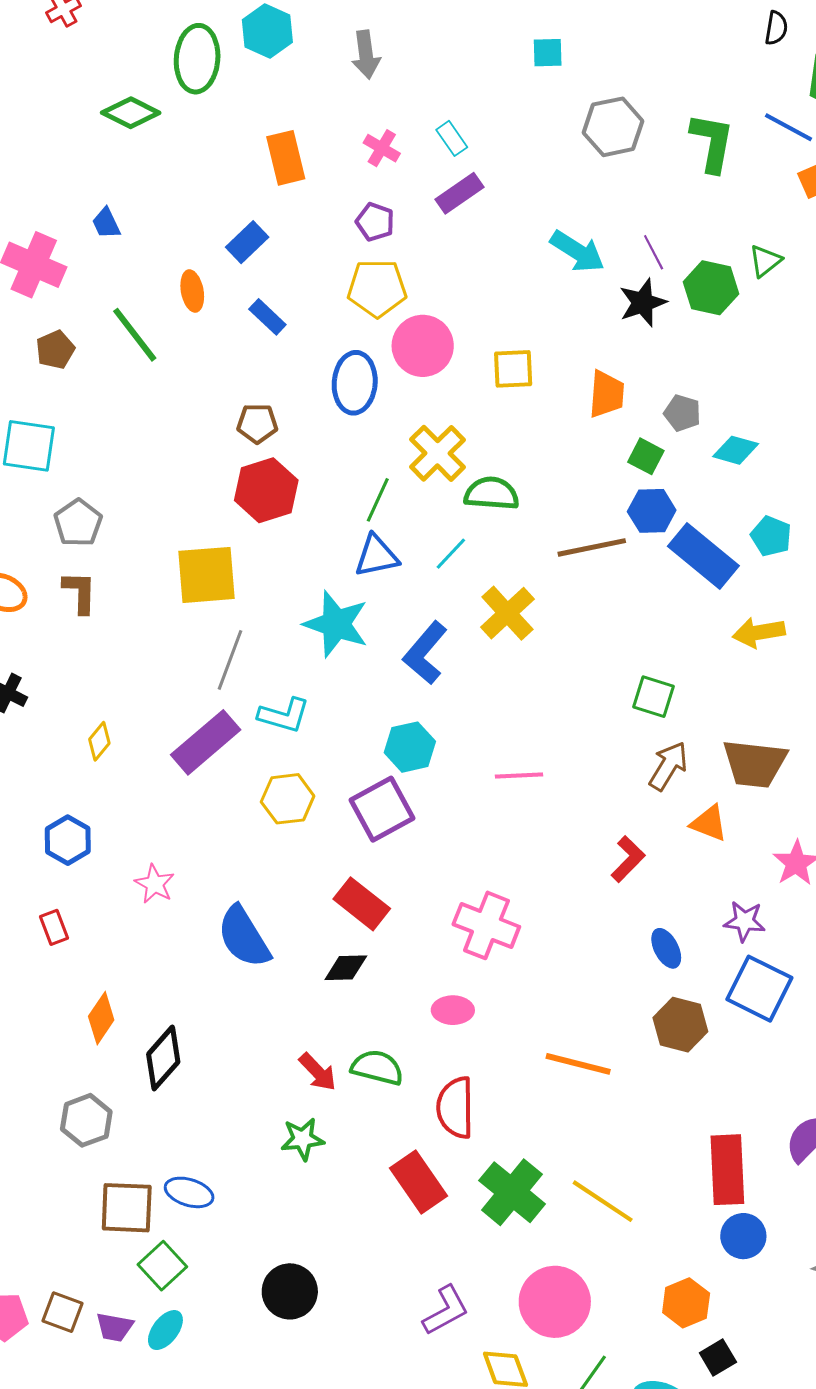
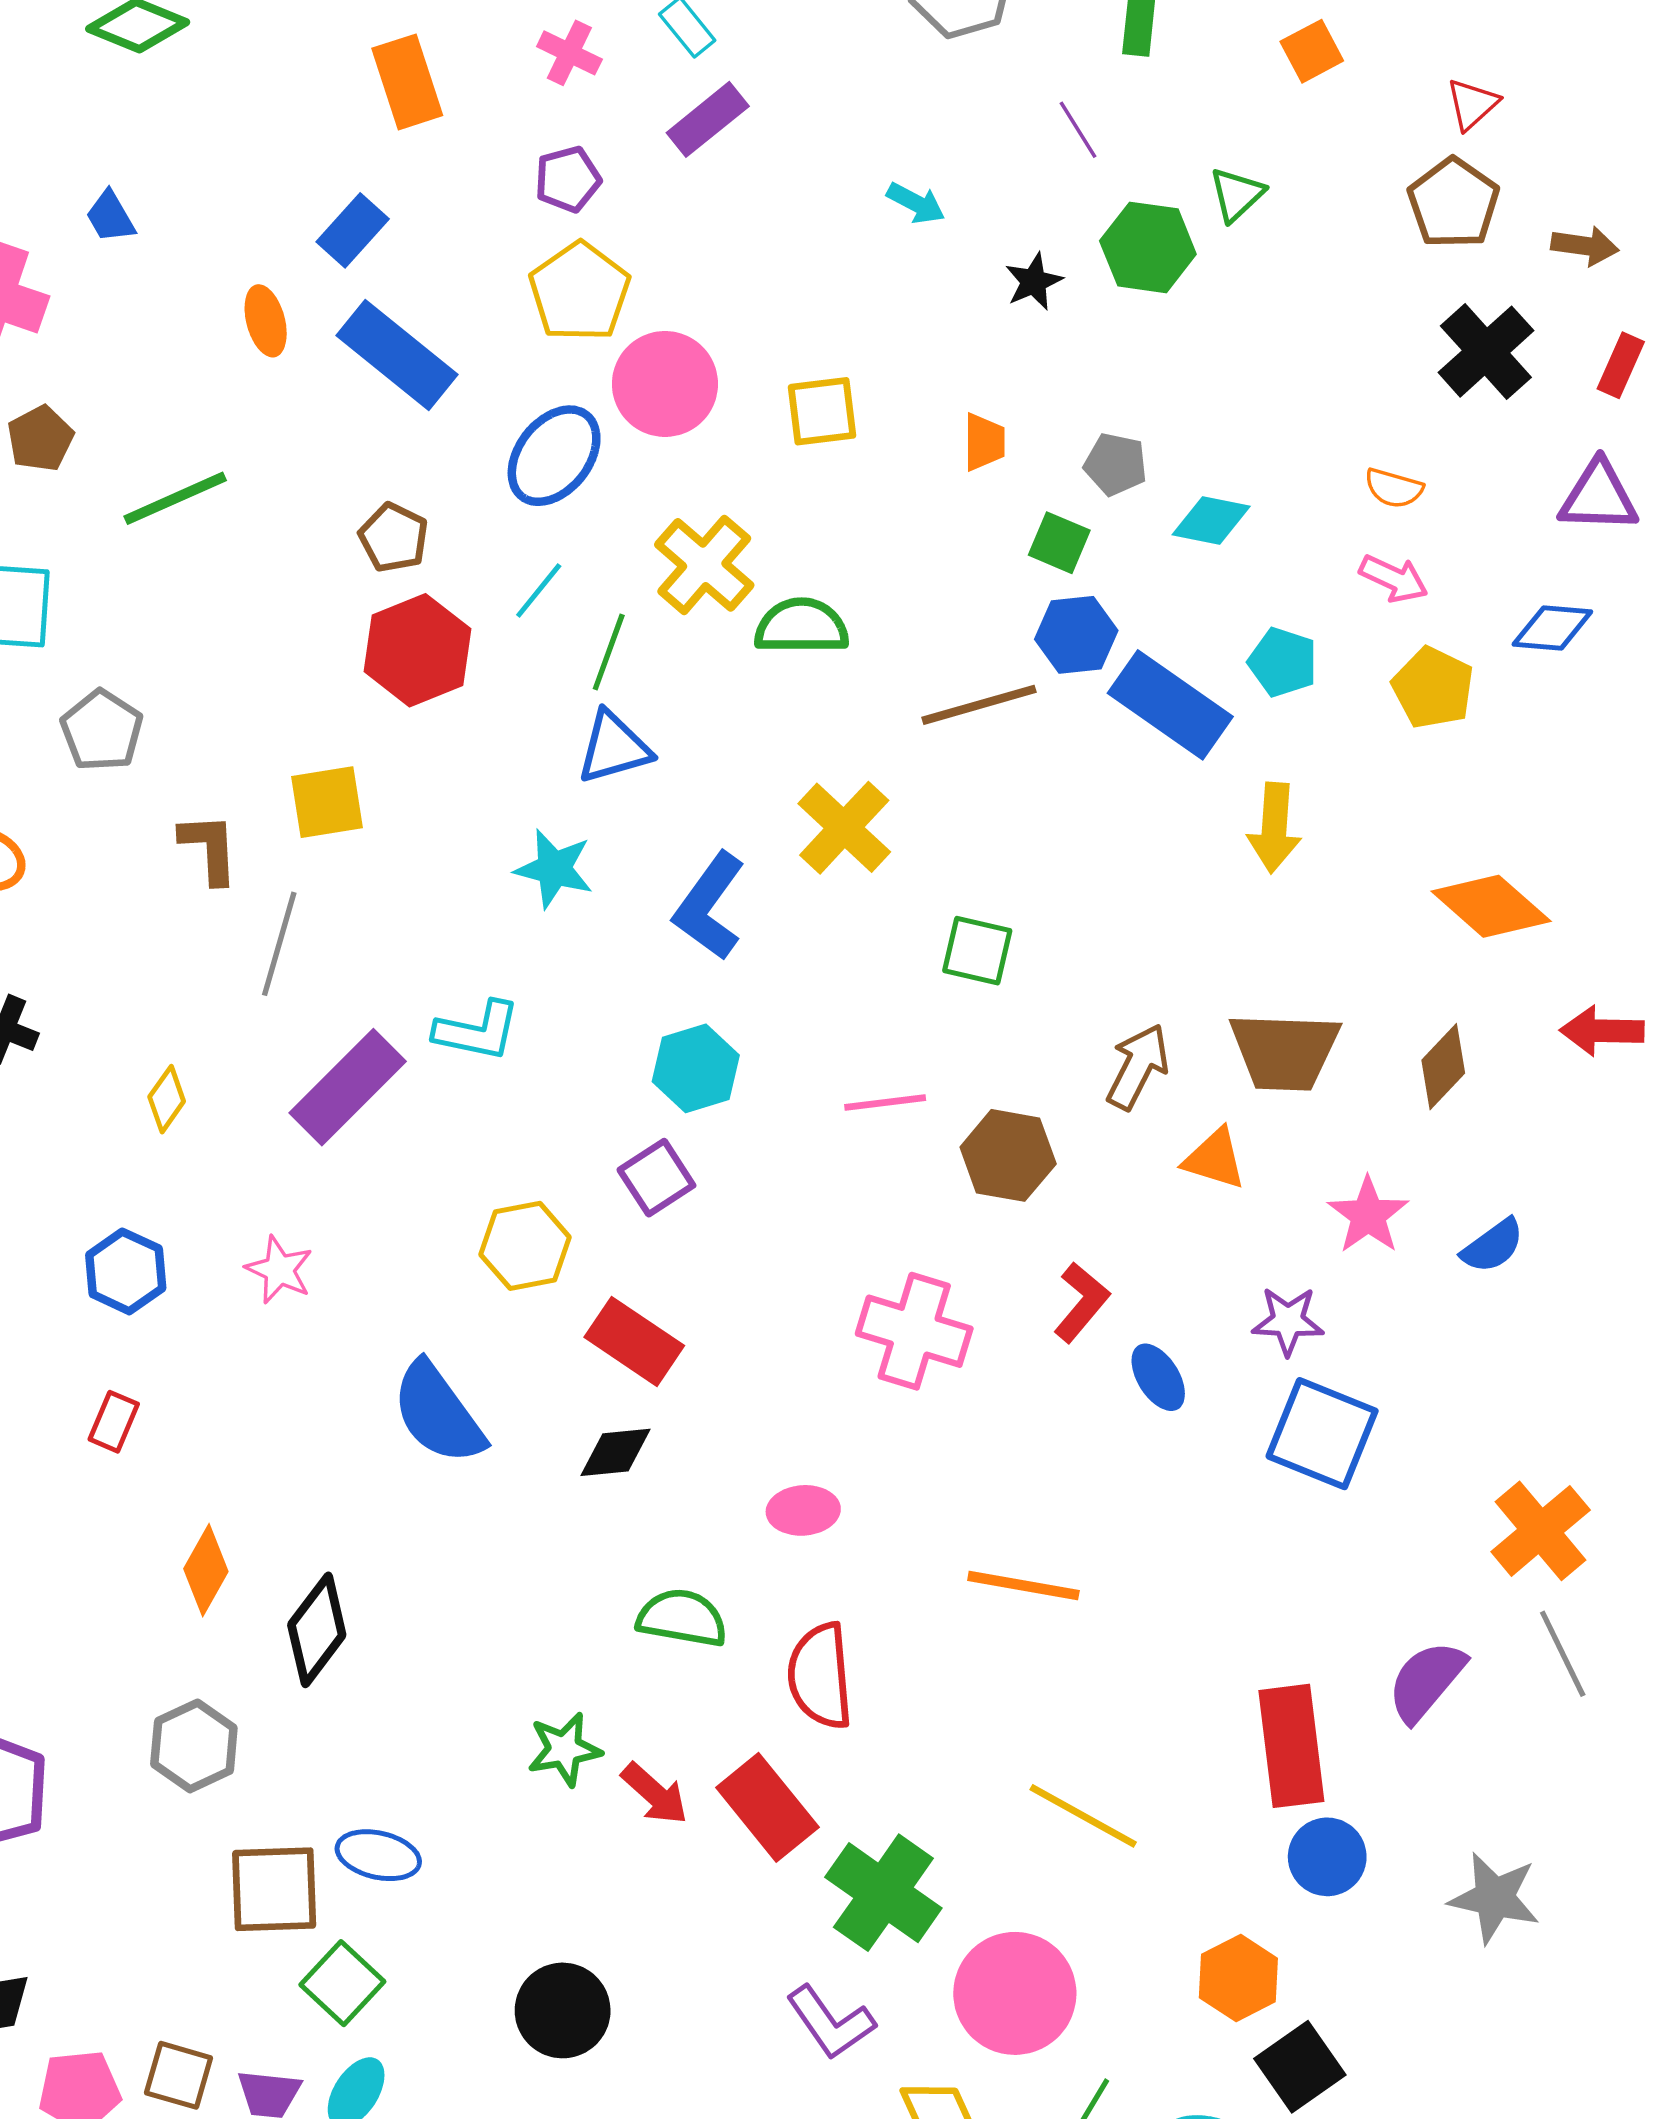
purple pentagon: (375, 222) -> (568, 179), turned -30
cyan arrow: (577, 251) -> (916, 203), size x0.6
purple line: (654, 252) -> (1078, 130), moved
yellow pentagon: (377, 288) -> (580, 292), turned -30
black star: (643, 303) -> (1034, 282), size x0.7
blue rectangle: (267, 317) -> (397, 355), size x1.8
green line: (135, 335) -> (175, 498), moved, turned -72
blue ellipse: (355, 383) -> (554, 456), turned 38
orange trapezoid: (607, 394) -> (984, 442), size x0.7
brown pentagon: (257, 423) -> (394, 538), turned 30
cyan line: (451, 554) -> (539, 590), moved
yellow square: (206, 575) -> (327, 802), size x0.7
brown L-shape: (80, 592) -> (209, 848), moved
cyan star: (336, 624) -> (554, 869), size x0.7
yellow arrow: (759, 632) -> (1274, 828), turned -72
gray line: (230, 660) -> (279, 944), moved
green square: (653, 697) -> (977, 951), moved
yellow hexagon: (288, 799) -> (525, 1246), moved
purple square: (382, 809) -> (656, 1178), size x0.7
red L-shape: (628, 859) -> (1081, 1302), moved
pink star: (155, 884) -> (279, 1270), moved
pink cross: (486, 925) -> (914, 1331), moved
red rectangle: (54, 927) -> (114, 1422), turned 48
brown hexagon: (680, 1025) -> (1008, 1155), moved
red arrow: (318, 1072) -> (655, 1794), moved
green cross: (512, 1192) -> (883, 1893), moved
purple L-shape: (446, 1310) -> (831, 2022), turned 88
black square: (718, 1357) -> (1300, 2067), size x1.4

